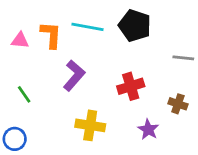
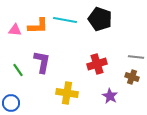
orange L-shape: (51, 35) -> (38, 26), turned 85
gray line: (183, 58) -> (136, 57), moved
purple L-shape: (74, 75) -> (42, 62), moved, turned -30

